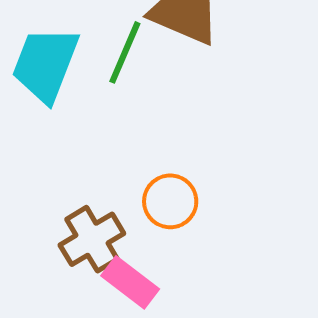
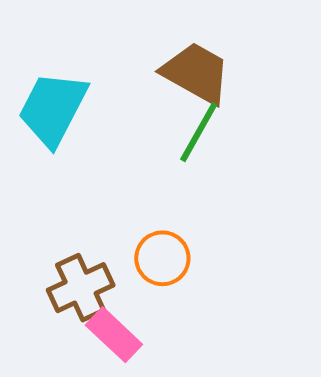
green line: (125, 52) -> (199, 132), moved

